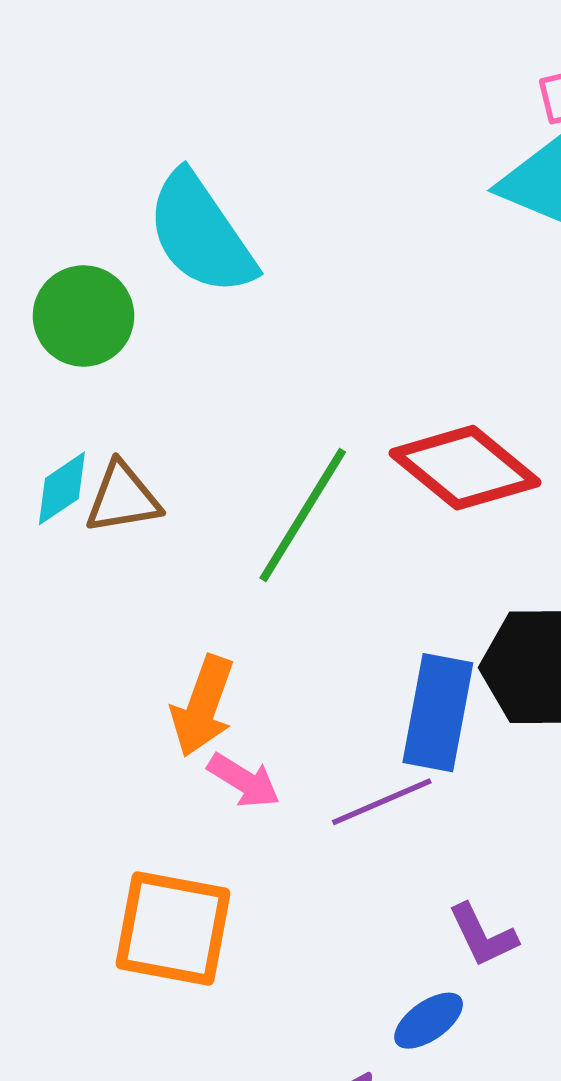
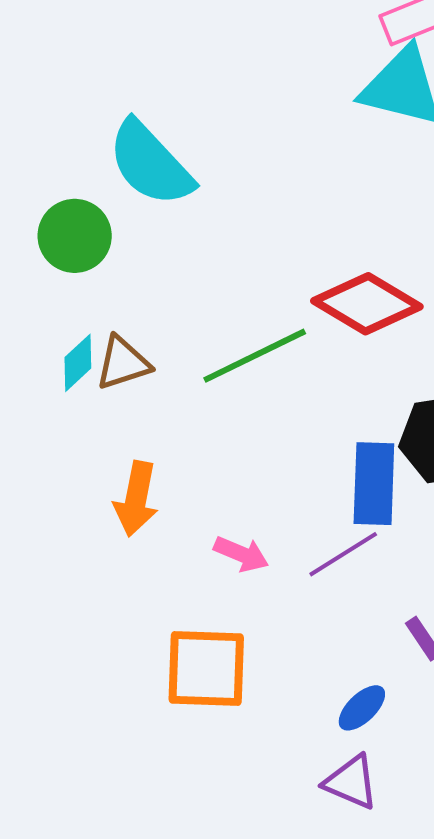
green line: (303, 515) -> (255, 356), turned 41
orange arrow: (203, 706) -> (136, 499), moved
blue ellipse: (429, 1021) -> (362, 708), moved

